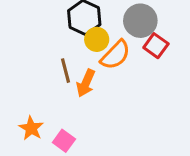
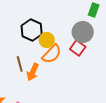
gray circle: (140, 21) -> (83, 32), moved
yellow circle: (97, 39) -> (47, 40), moved

